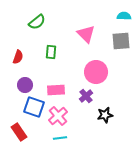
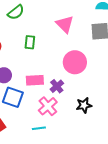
purple cross: (86, 96) -> (57, 86), moved
pink cross: (58, 116) -> (48, 106), moved

